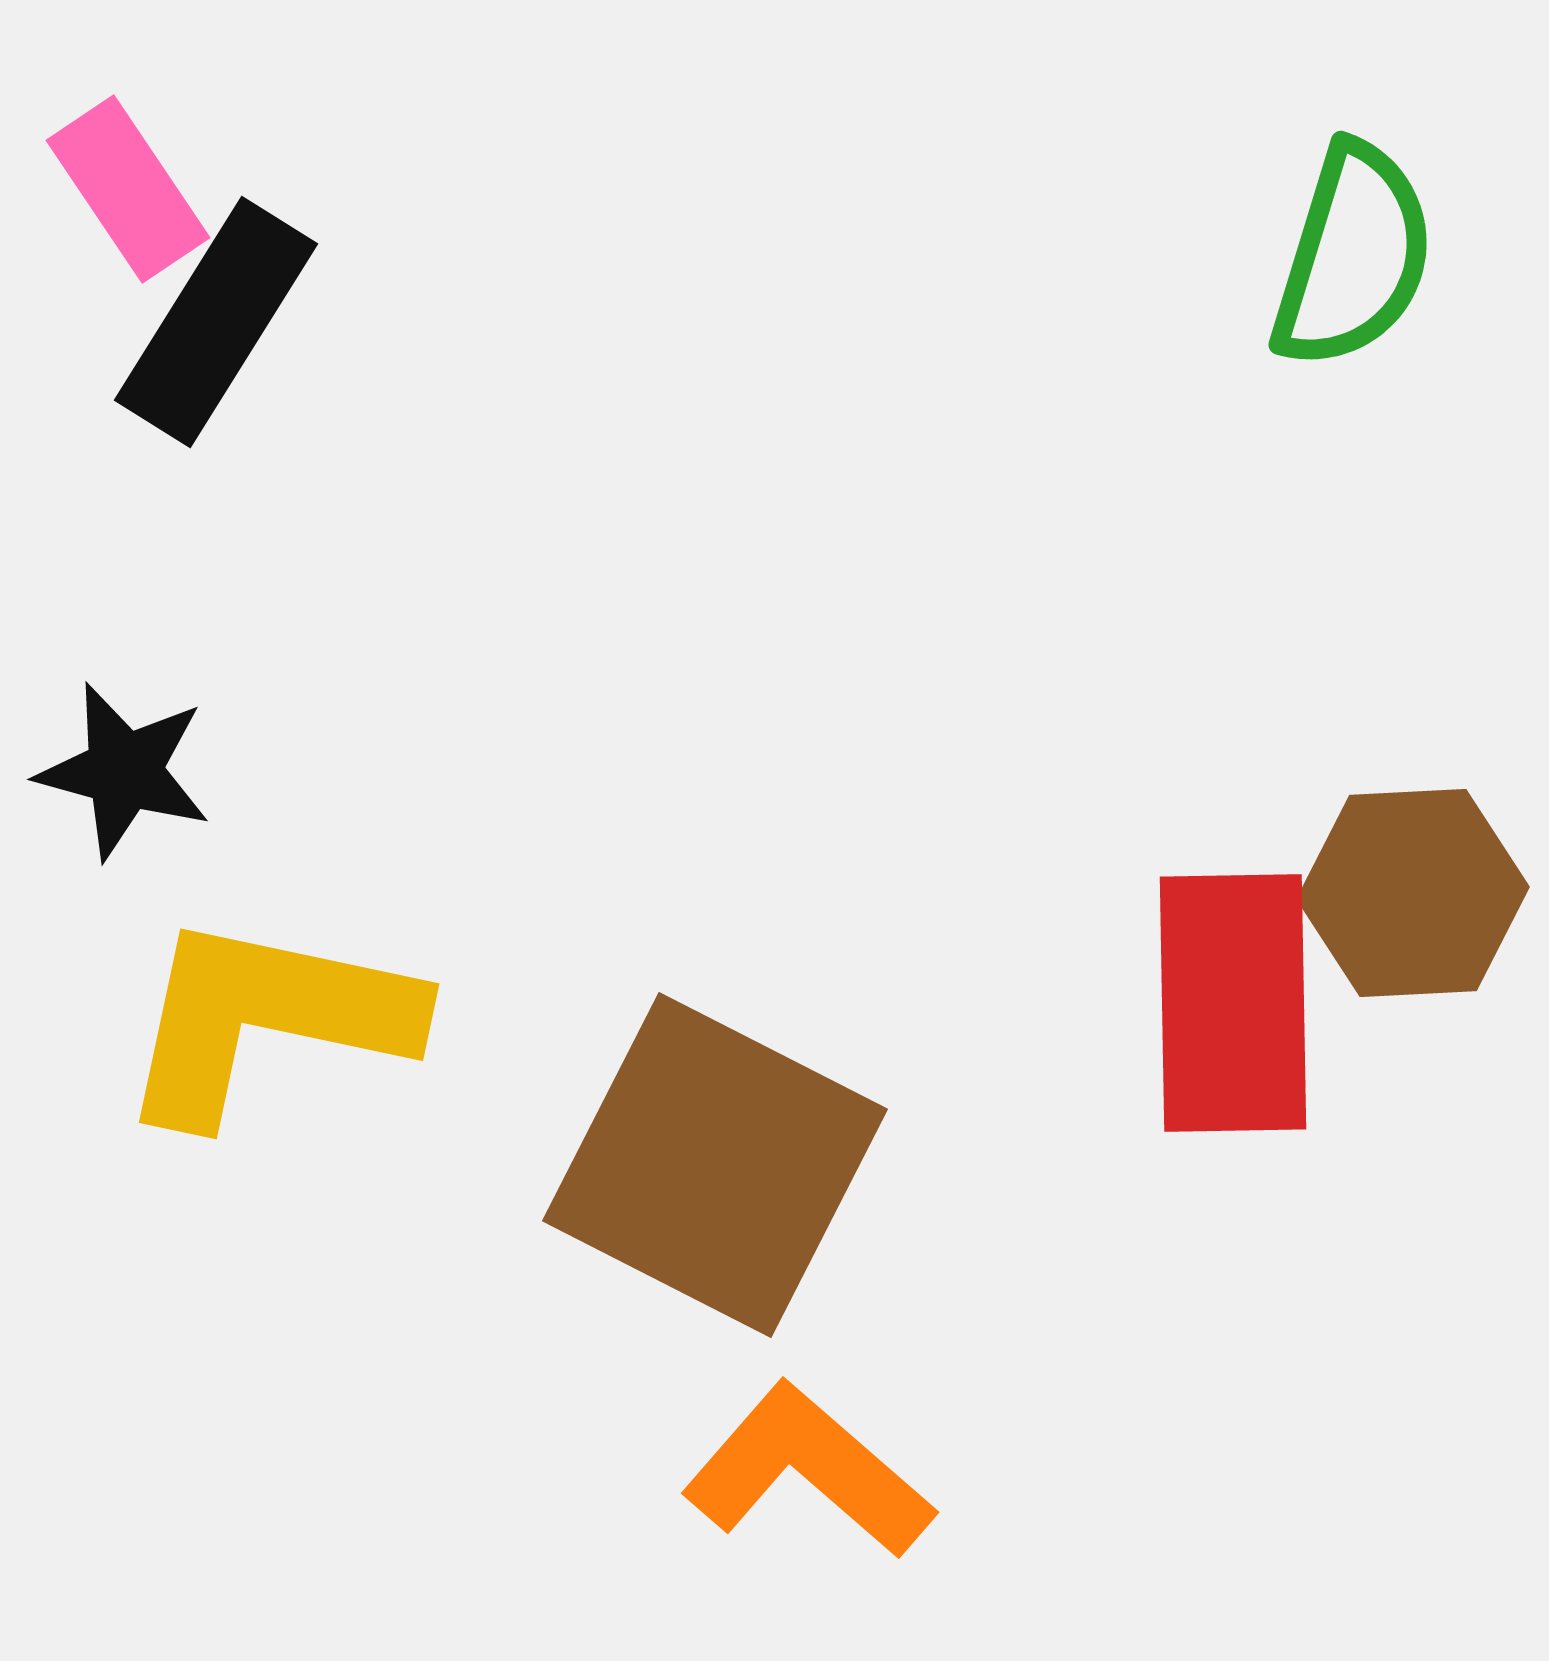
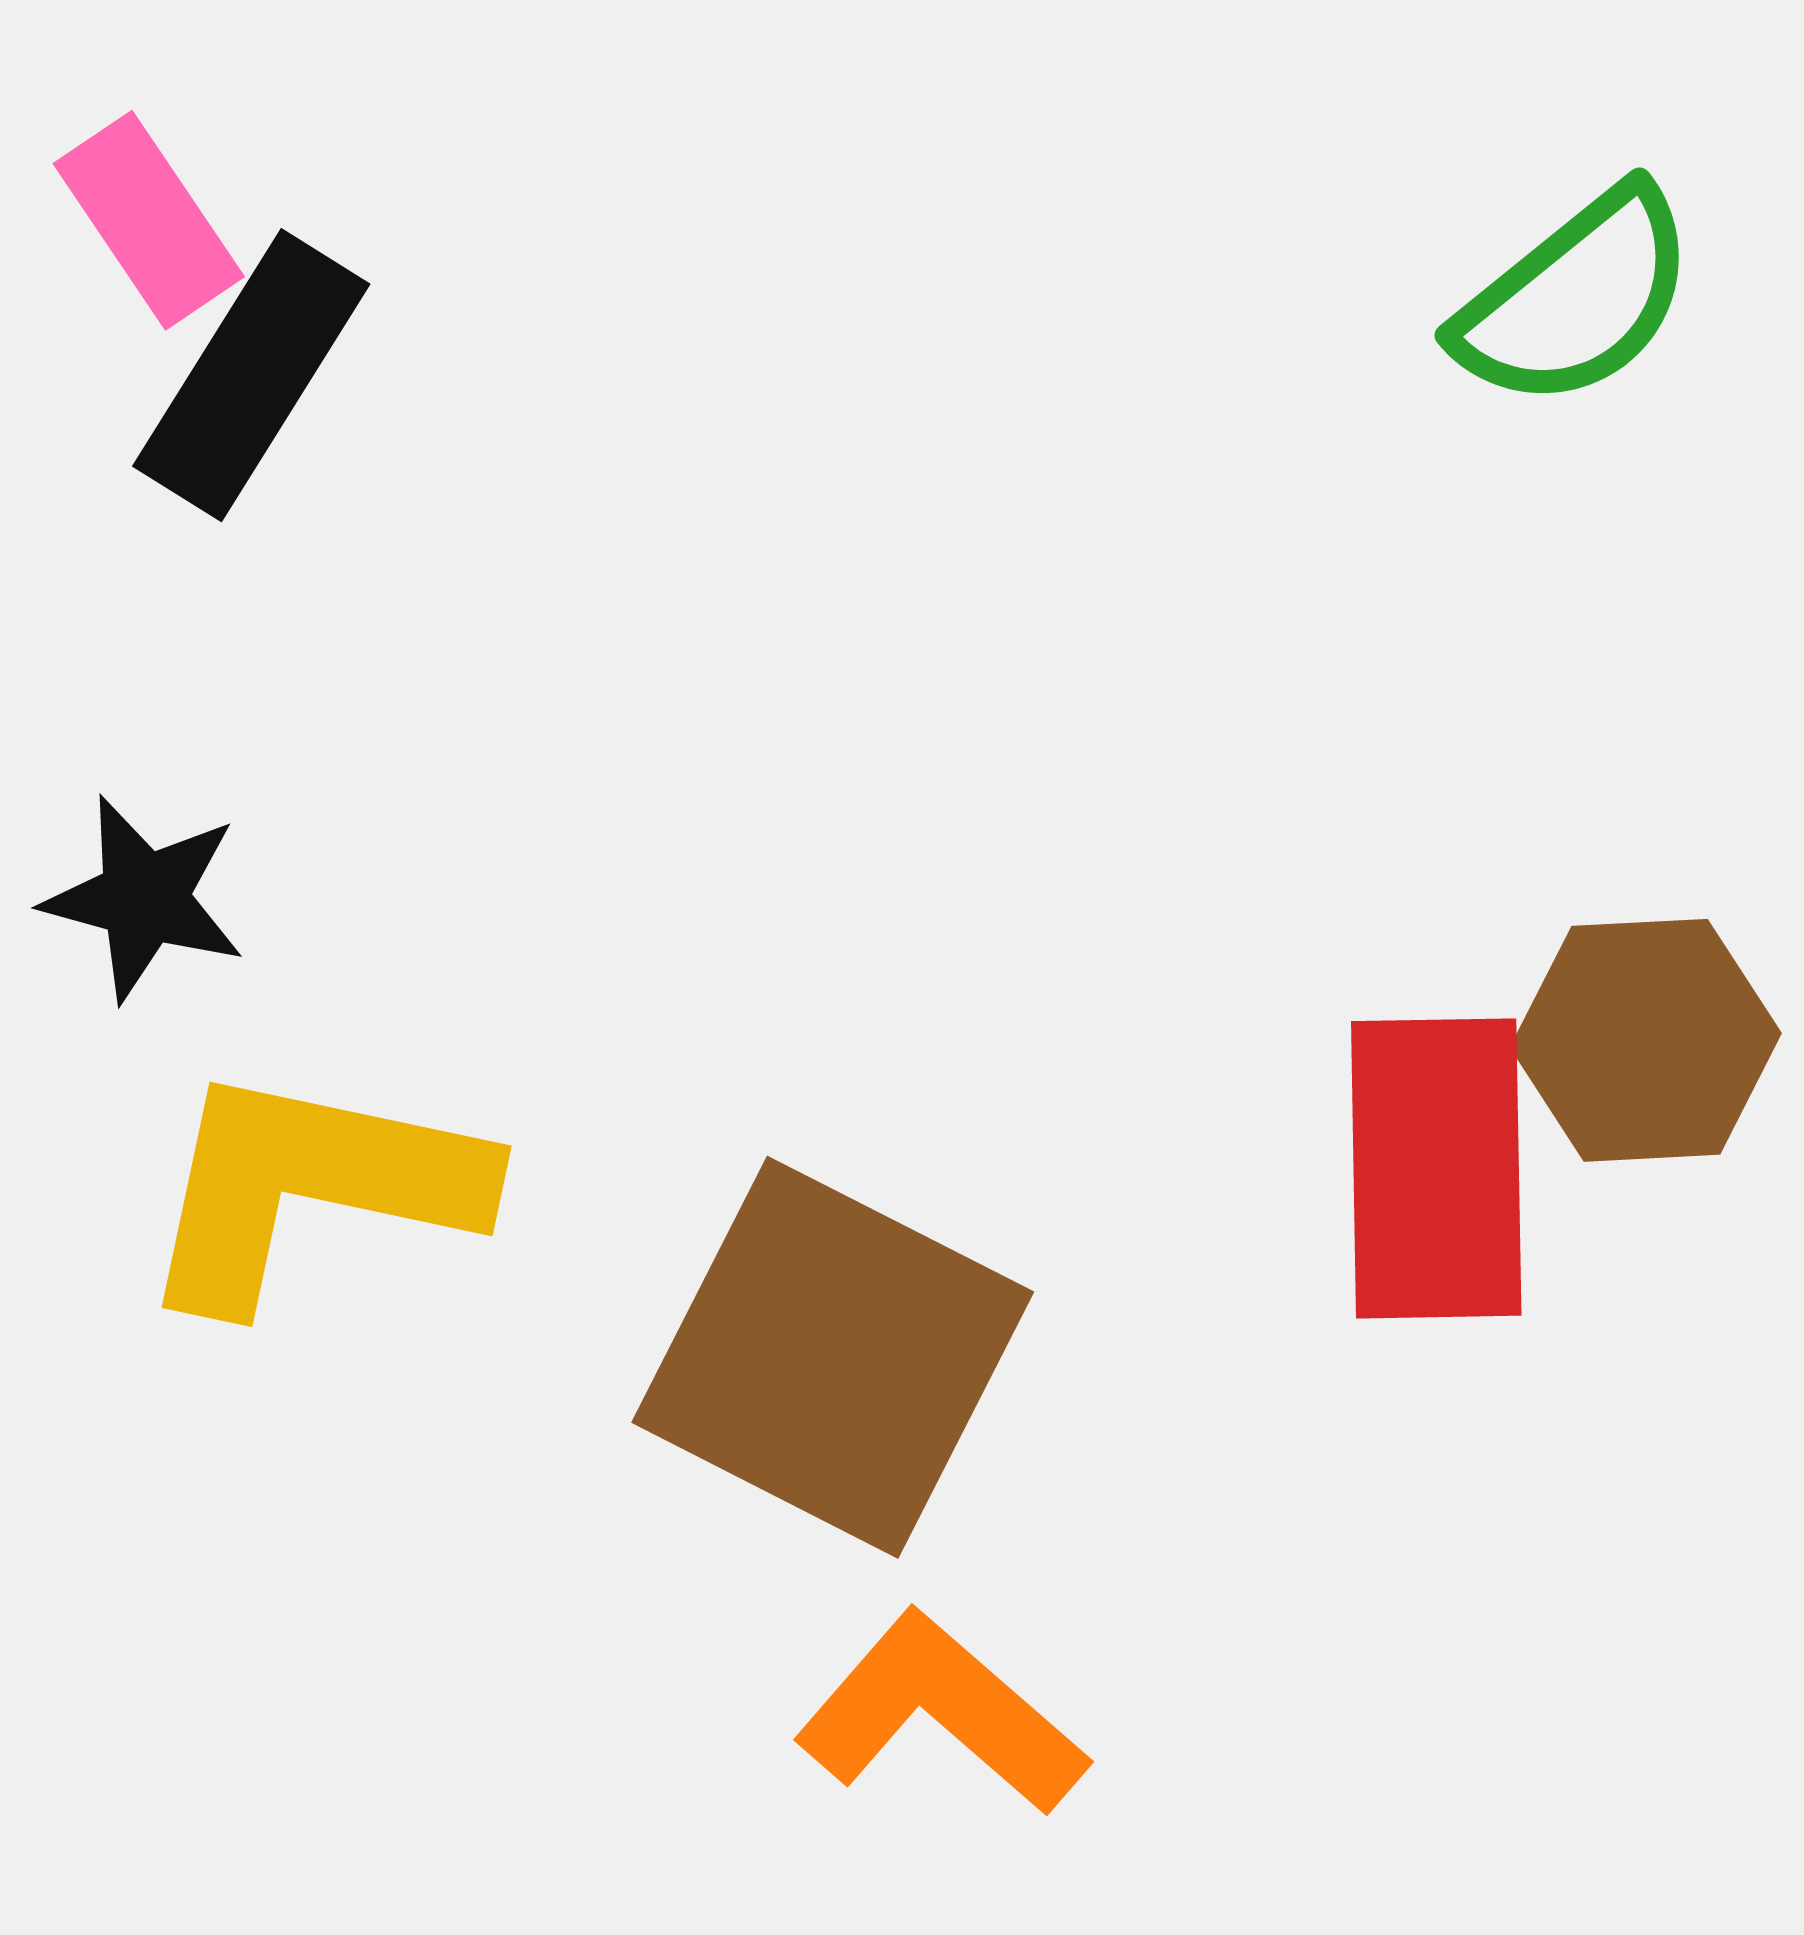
green semicircle: (1353, 256) -> (1576, 298), turned 34

